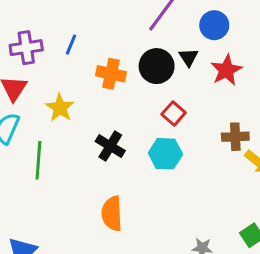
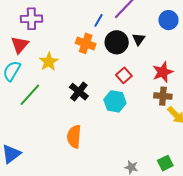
blue circle: (214, 25) -> (168, 20), moved
blue line: (71, 45) -> (98, 20), moved
red star: (226, 70) -> (163, 72), moved
green line: (38, 160) -> (30, 95), turned 30

